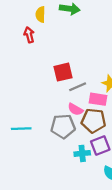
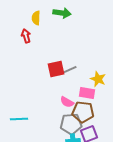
gray line: (78, 87) -> (69, 70), moved
gray pentagon: (63, 126) -> (71, 124), moved

